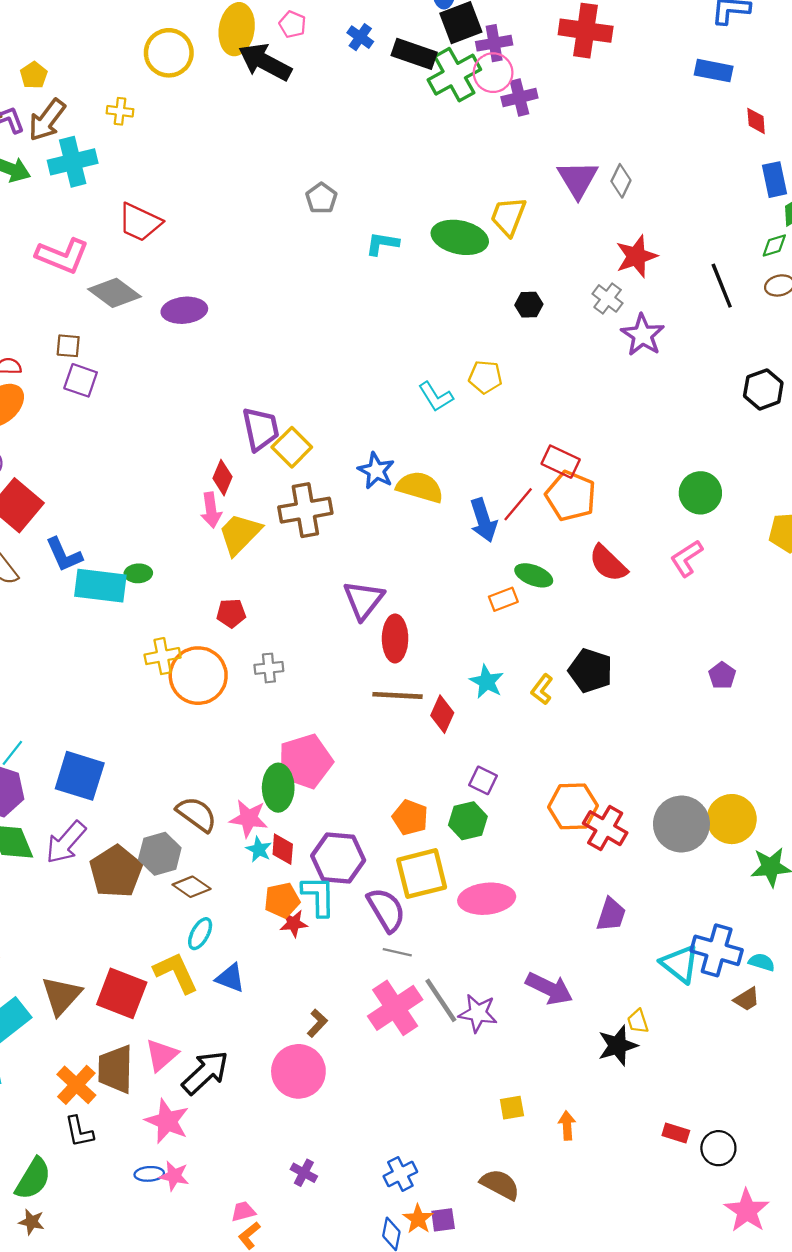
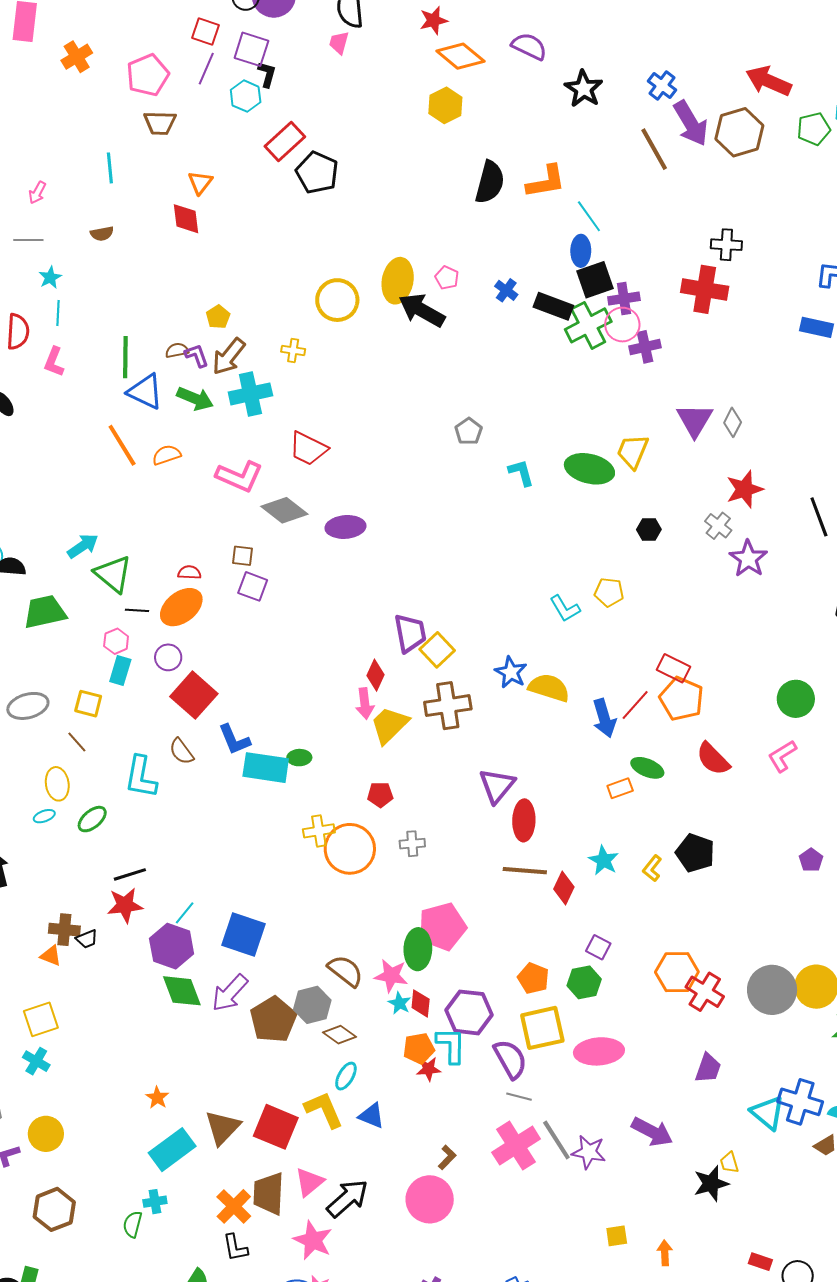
cyan L-shape: (382, 244) -> (521, 473), turned 64

